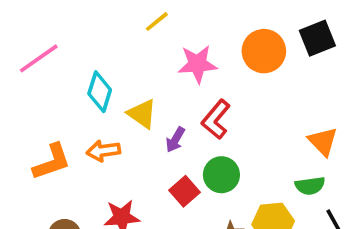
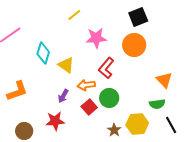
black square: (317, 38) -> (138, 17), moved
orange circle: (264, 51) -> (134, 45), moved
purple arrow: (175, 140) -> (63, 96), moved
orange arrow: (103, 151) -> (86, 85), moved

